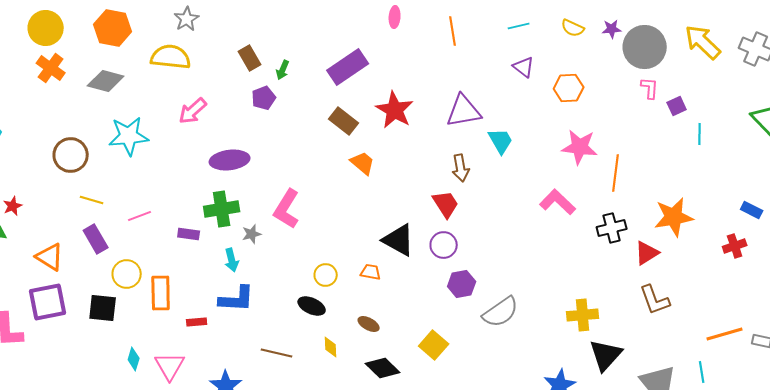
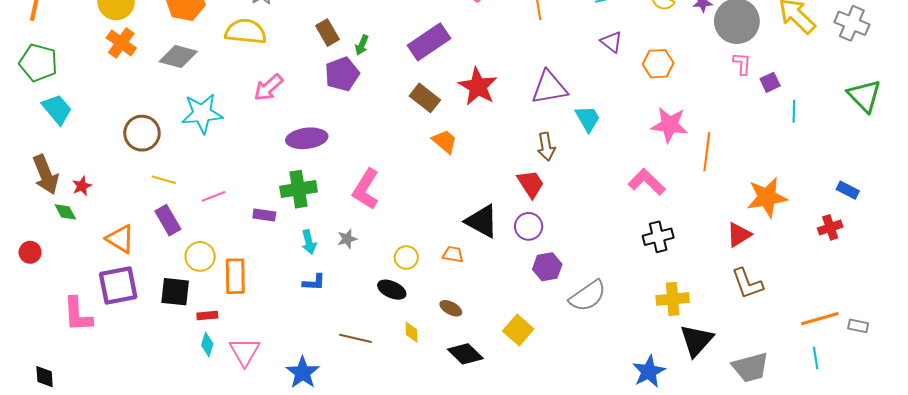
purple pentagon: (264, 98) -> (342, 74), size x1.4
black cross: (612, 228) -> (658, 237), moved
gray star: (252, 234) -> (347, 239), moved
blue L-shape: (237, 299) -> (314, 282), size x0.6
red rectangle: (197, 322) -> (207, 316), moved
cyan line: (702, 372) -> (816, 358), moved

